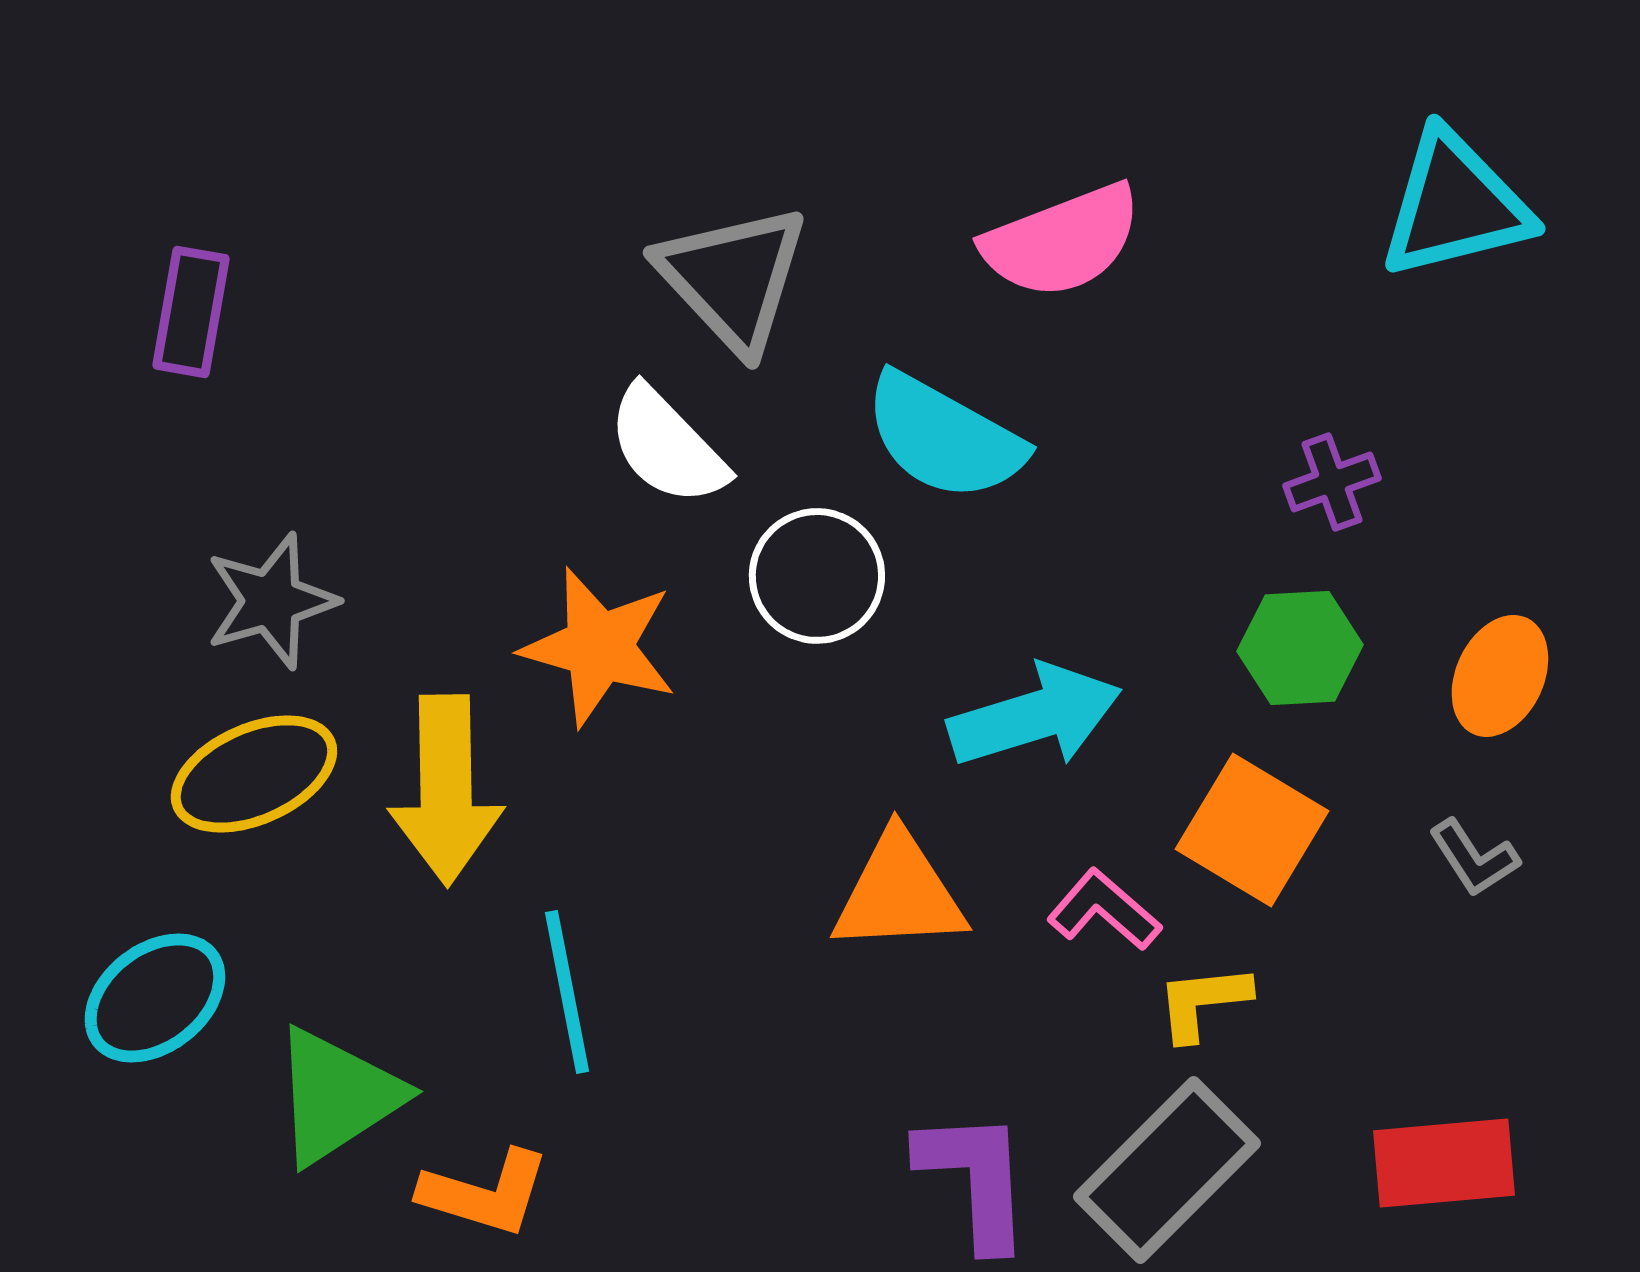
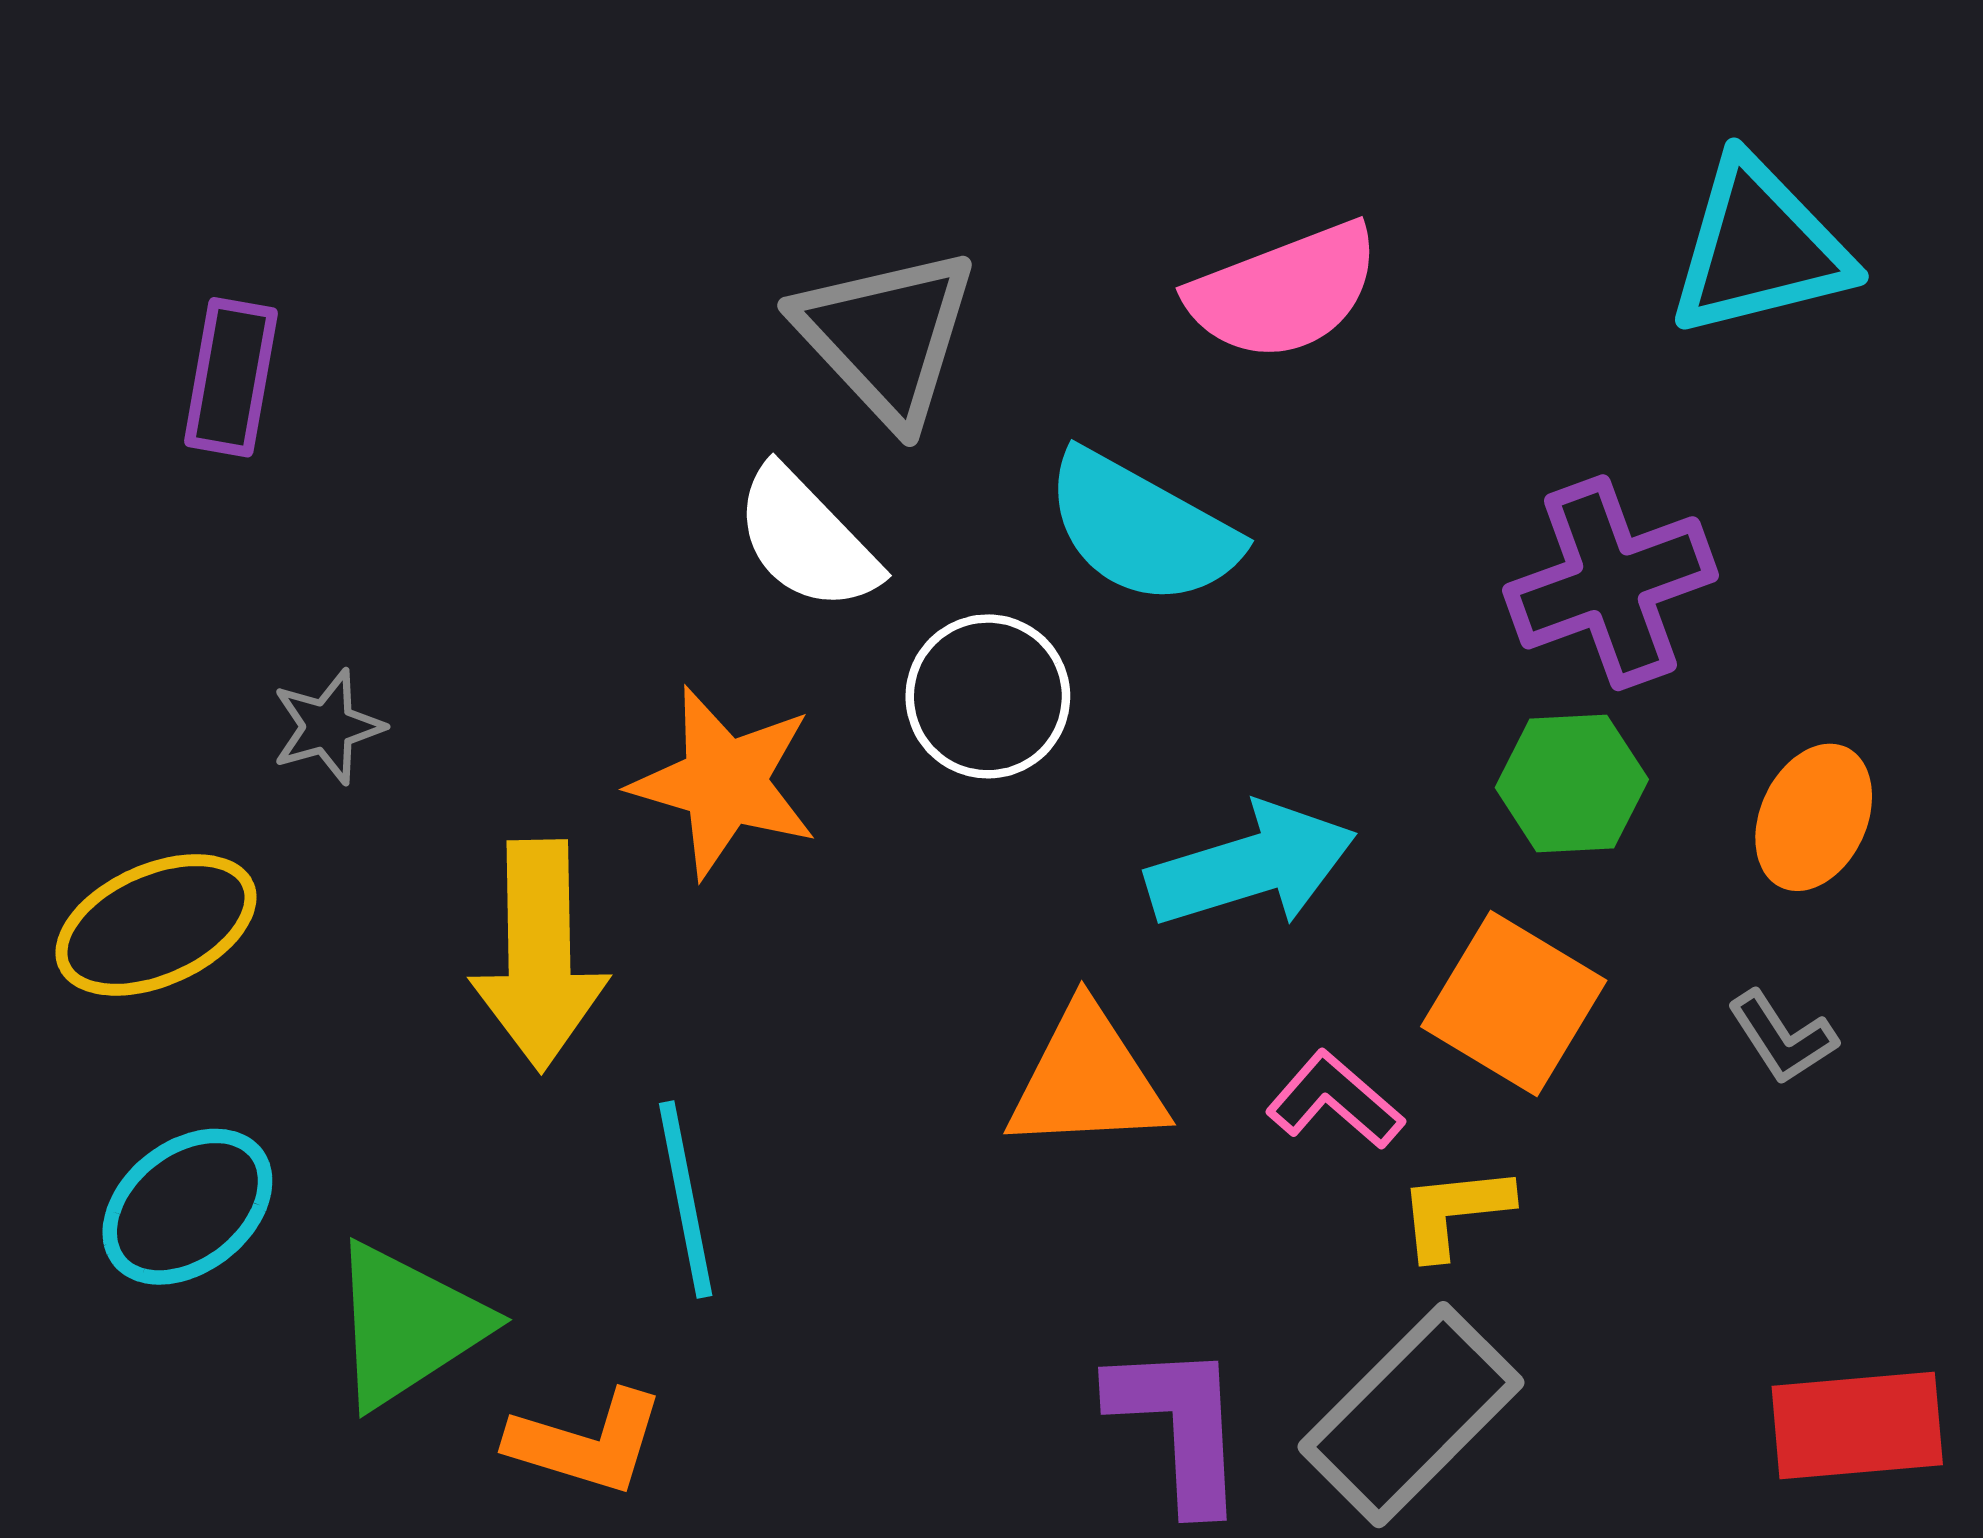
purple cross: (1332, 482) -> (1611, 583), size x1.8
gray star: (271, 601) -> (328, 727), size x0.7
yellow ellipse: (254, 774) -> (156, 925), moved
red rectangle: (1444, 1163) -> (1857, 1426), moved

